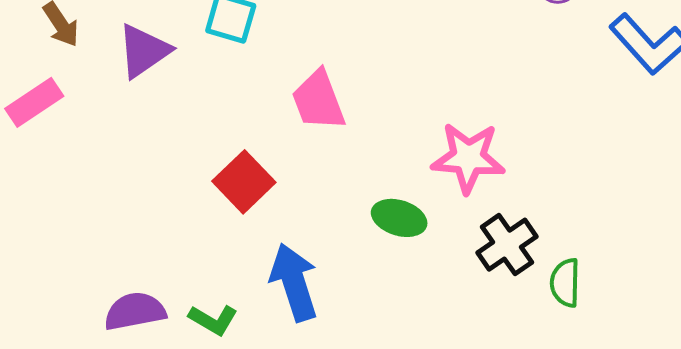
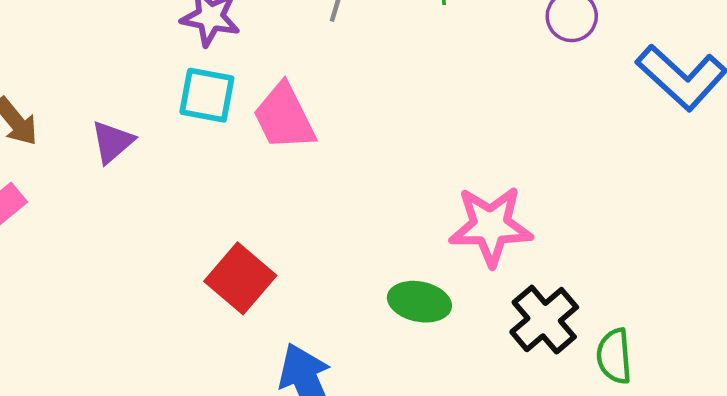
purple triangle: (144, 51) -> (112, 142), size x0.7
pink trapezoid: (318, 100) -> (284, 117), moved

